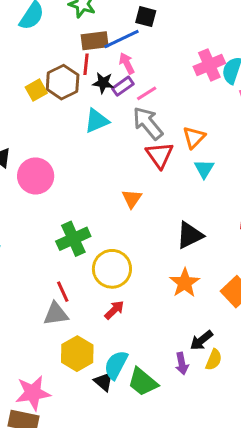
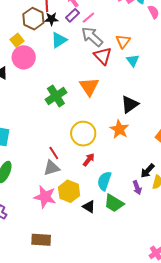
black star: (103, 83) -> (51, 19), moved
yellow square: (36, 90) -> (17, 40), moved
pink circle: (36, 176) -> (24, 57), moved
orange triangle: (132, 199) -> (89, 87), size x1.5
green cross: (73, 239) -> (56, 96), moved
orange star: (185, 283) -> (119, 129), moved
cyan semicircle: (116, 365) -> (104, 181), moved
pink star: (33, 393) -> (45, 197), moved, turned 30

